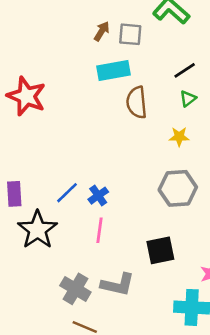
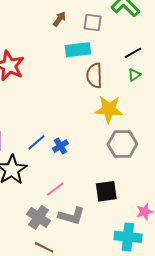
brown arrow: (102, 31) -> (59, 19), moved
yellow star: (179, 137) -> (109, 109), moved, size x1.8
pink line: (100, 230) -> (55, 189), moved, turned 42

